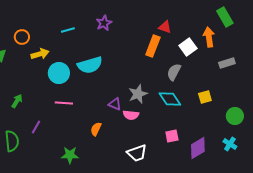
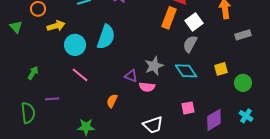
white square: (188, 47) -> (194, 22), moved
cyan semicircle: (90, 65) -> (106, 37), turned -55
pink line: (64, 103) -> (80, 75), turned 36
green circle: (235, 116) -> (243, 83), moved
purple line: (36, 127) -> (52, 99), turned 56

